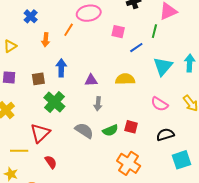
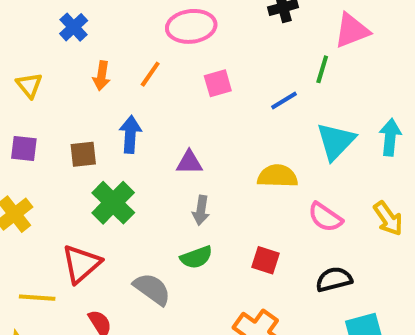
orange line: (69, 30) -> (150, 74), moved
pink square: (118, 32) -> (218, 83), moved, turned -32
yellow triangle: (10, 46) -> (29, 85), turned -40
yellow semicircle: (125, 79) -> (278, 176), moved
green semicircle: (110, 130) -> (196, 257), moved
gray semicircle: (84, 131) -> (152, 289), moved

